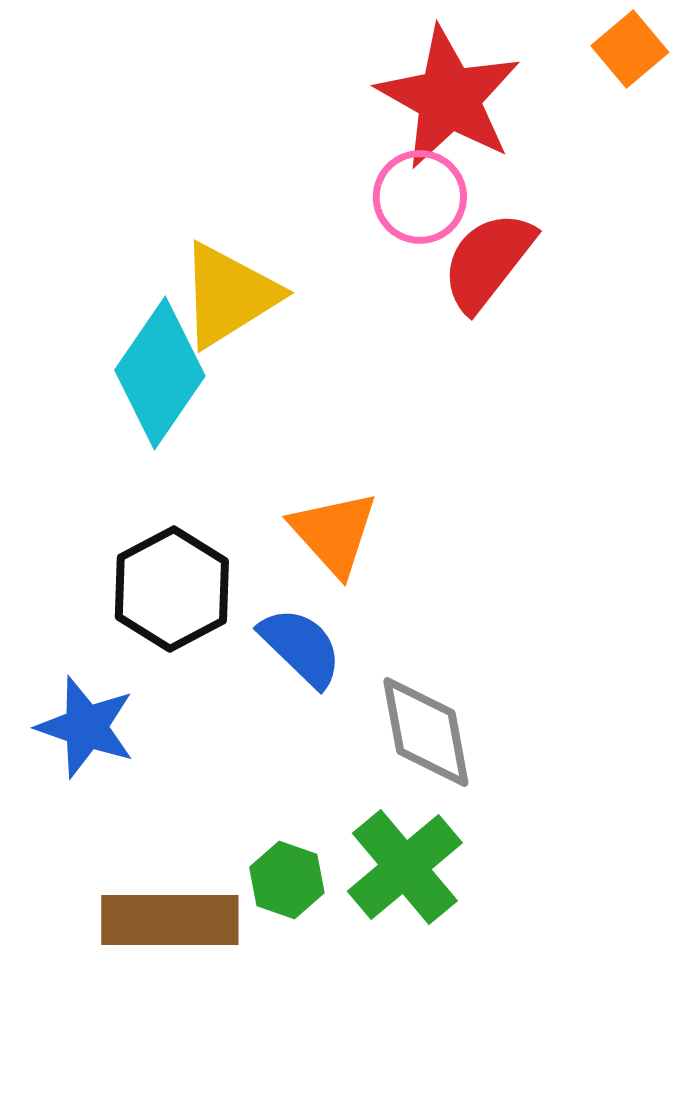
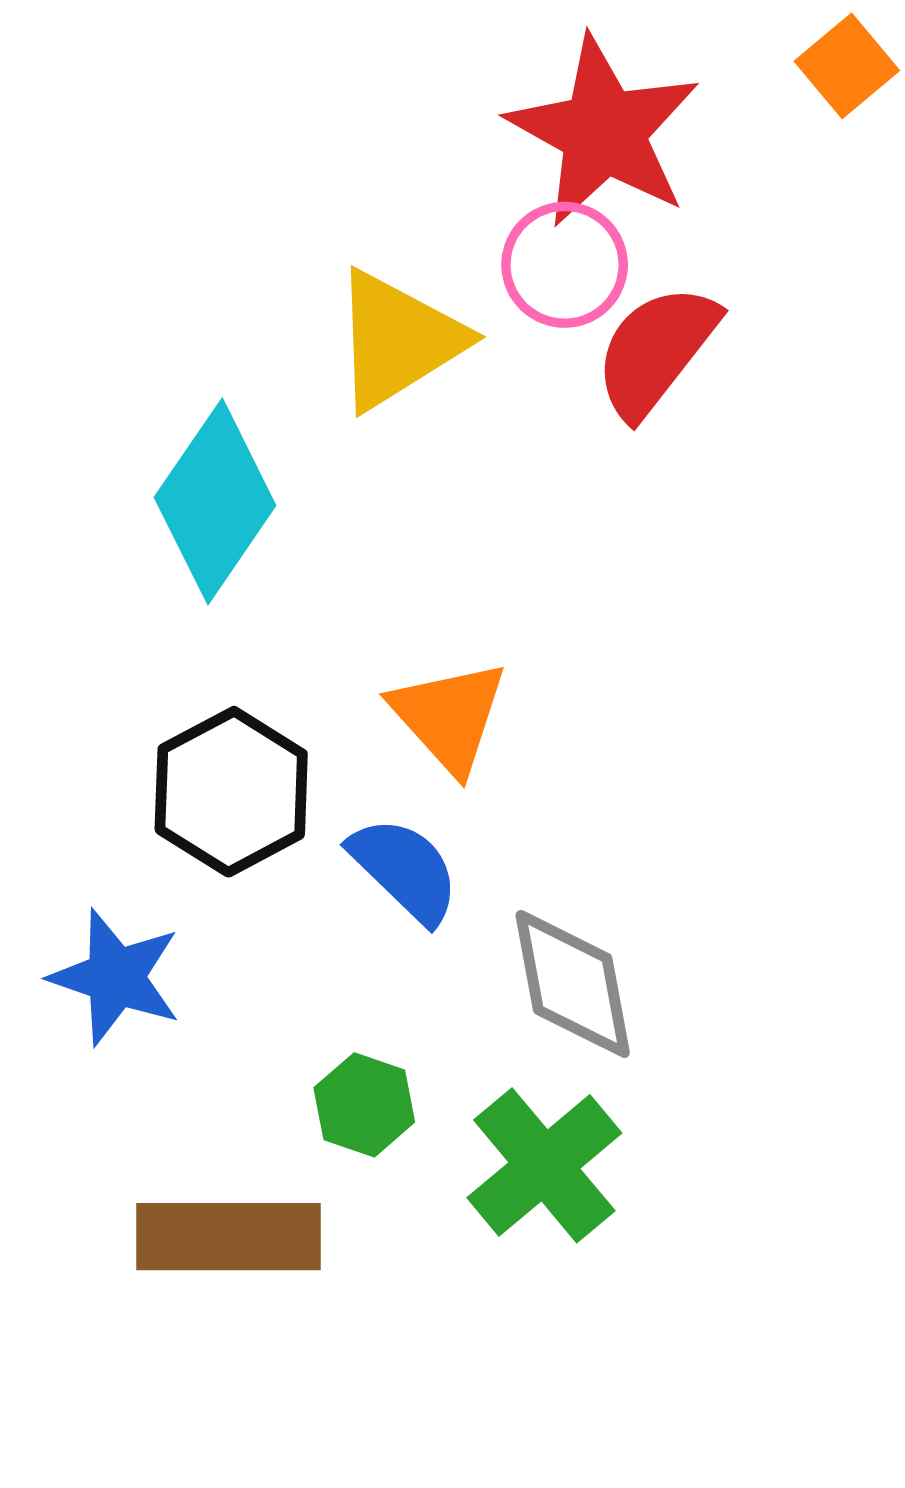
yellow triangle: (229, 295) -> (398, 340), moved
green hexagon: (287, 880) -> (364, 1105), moved

